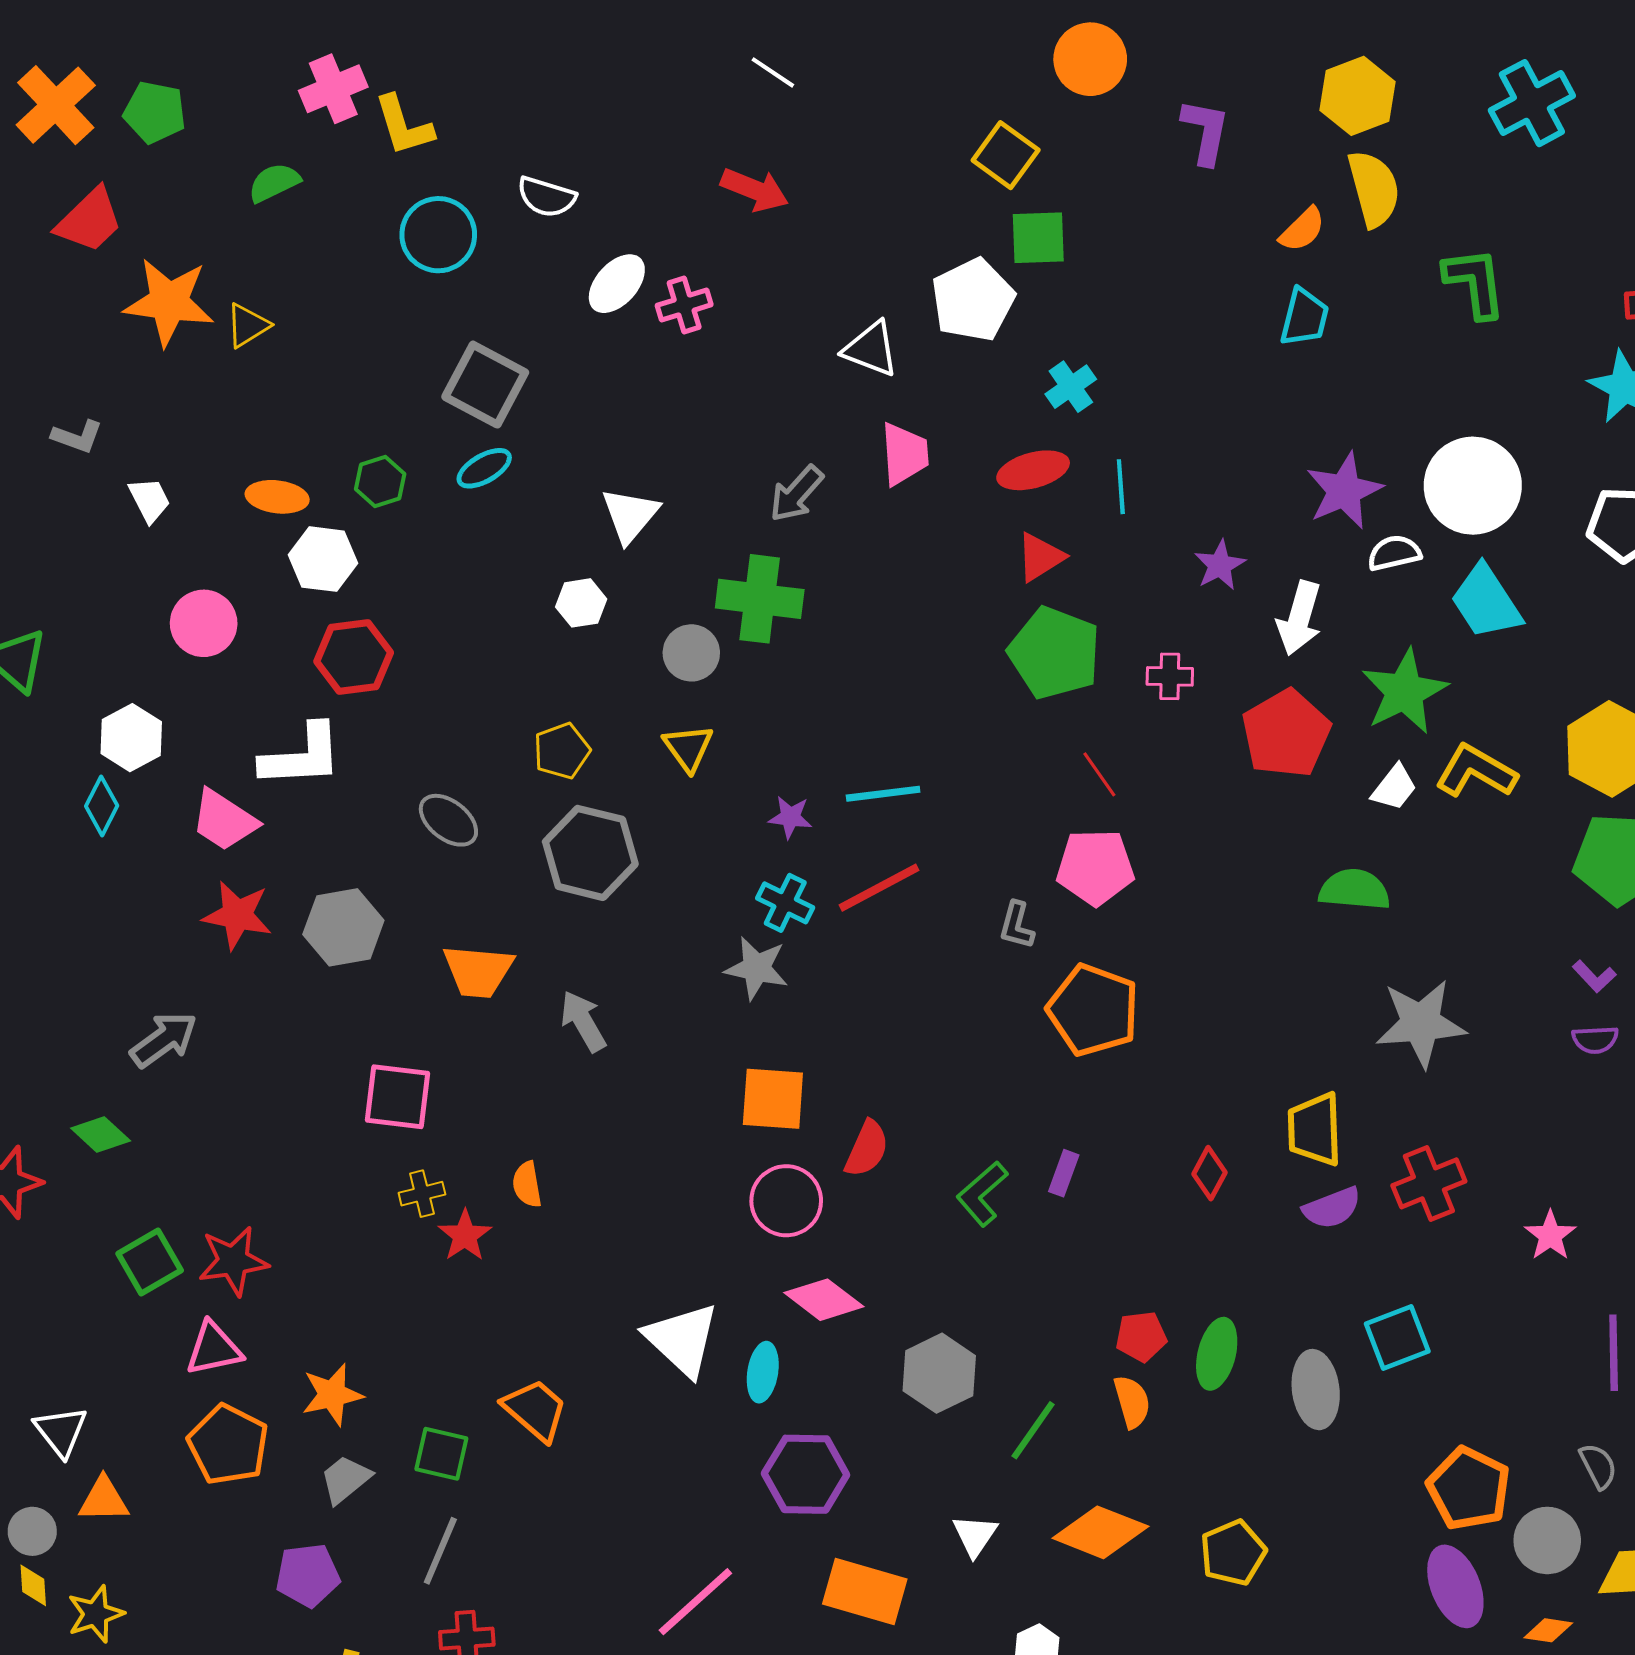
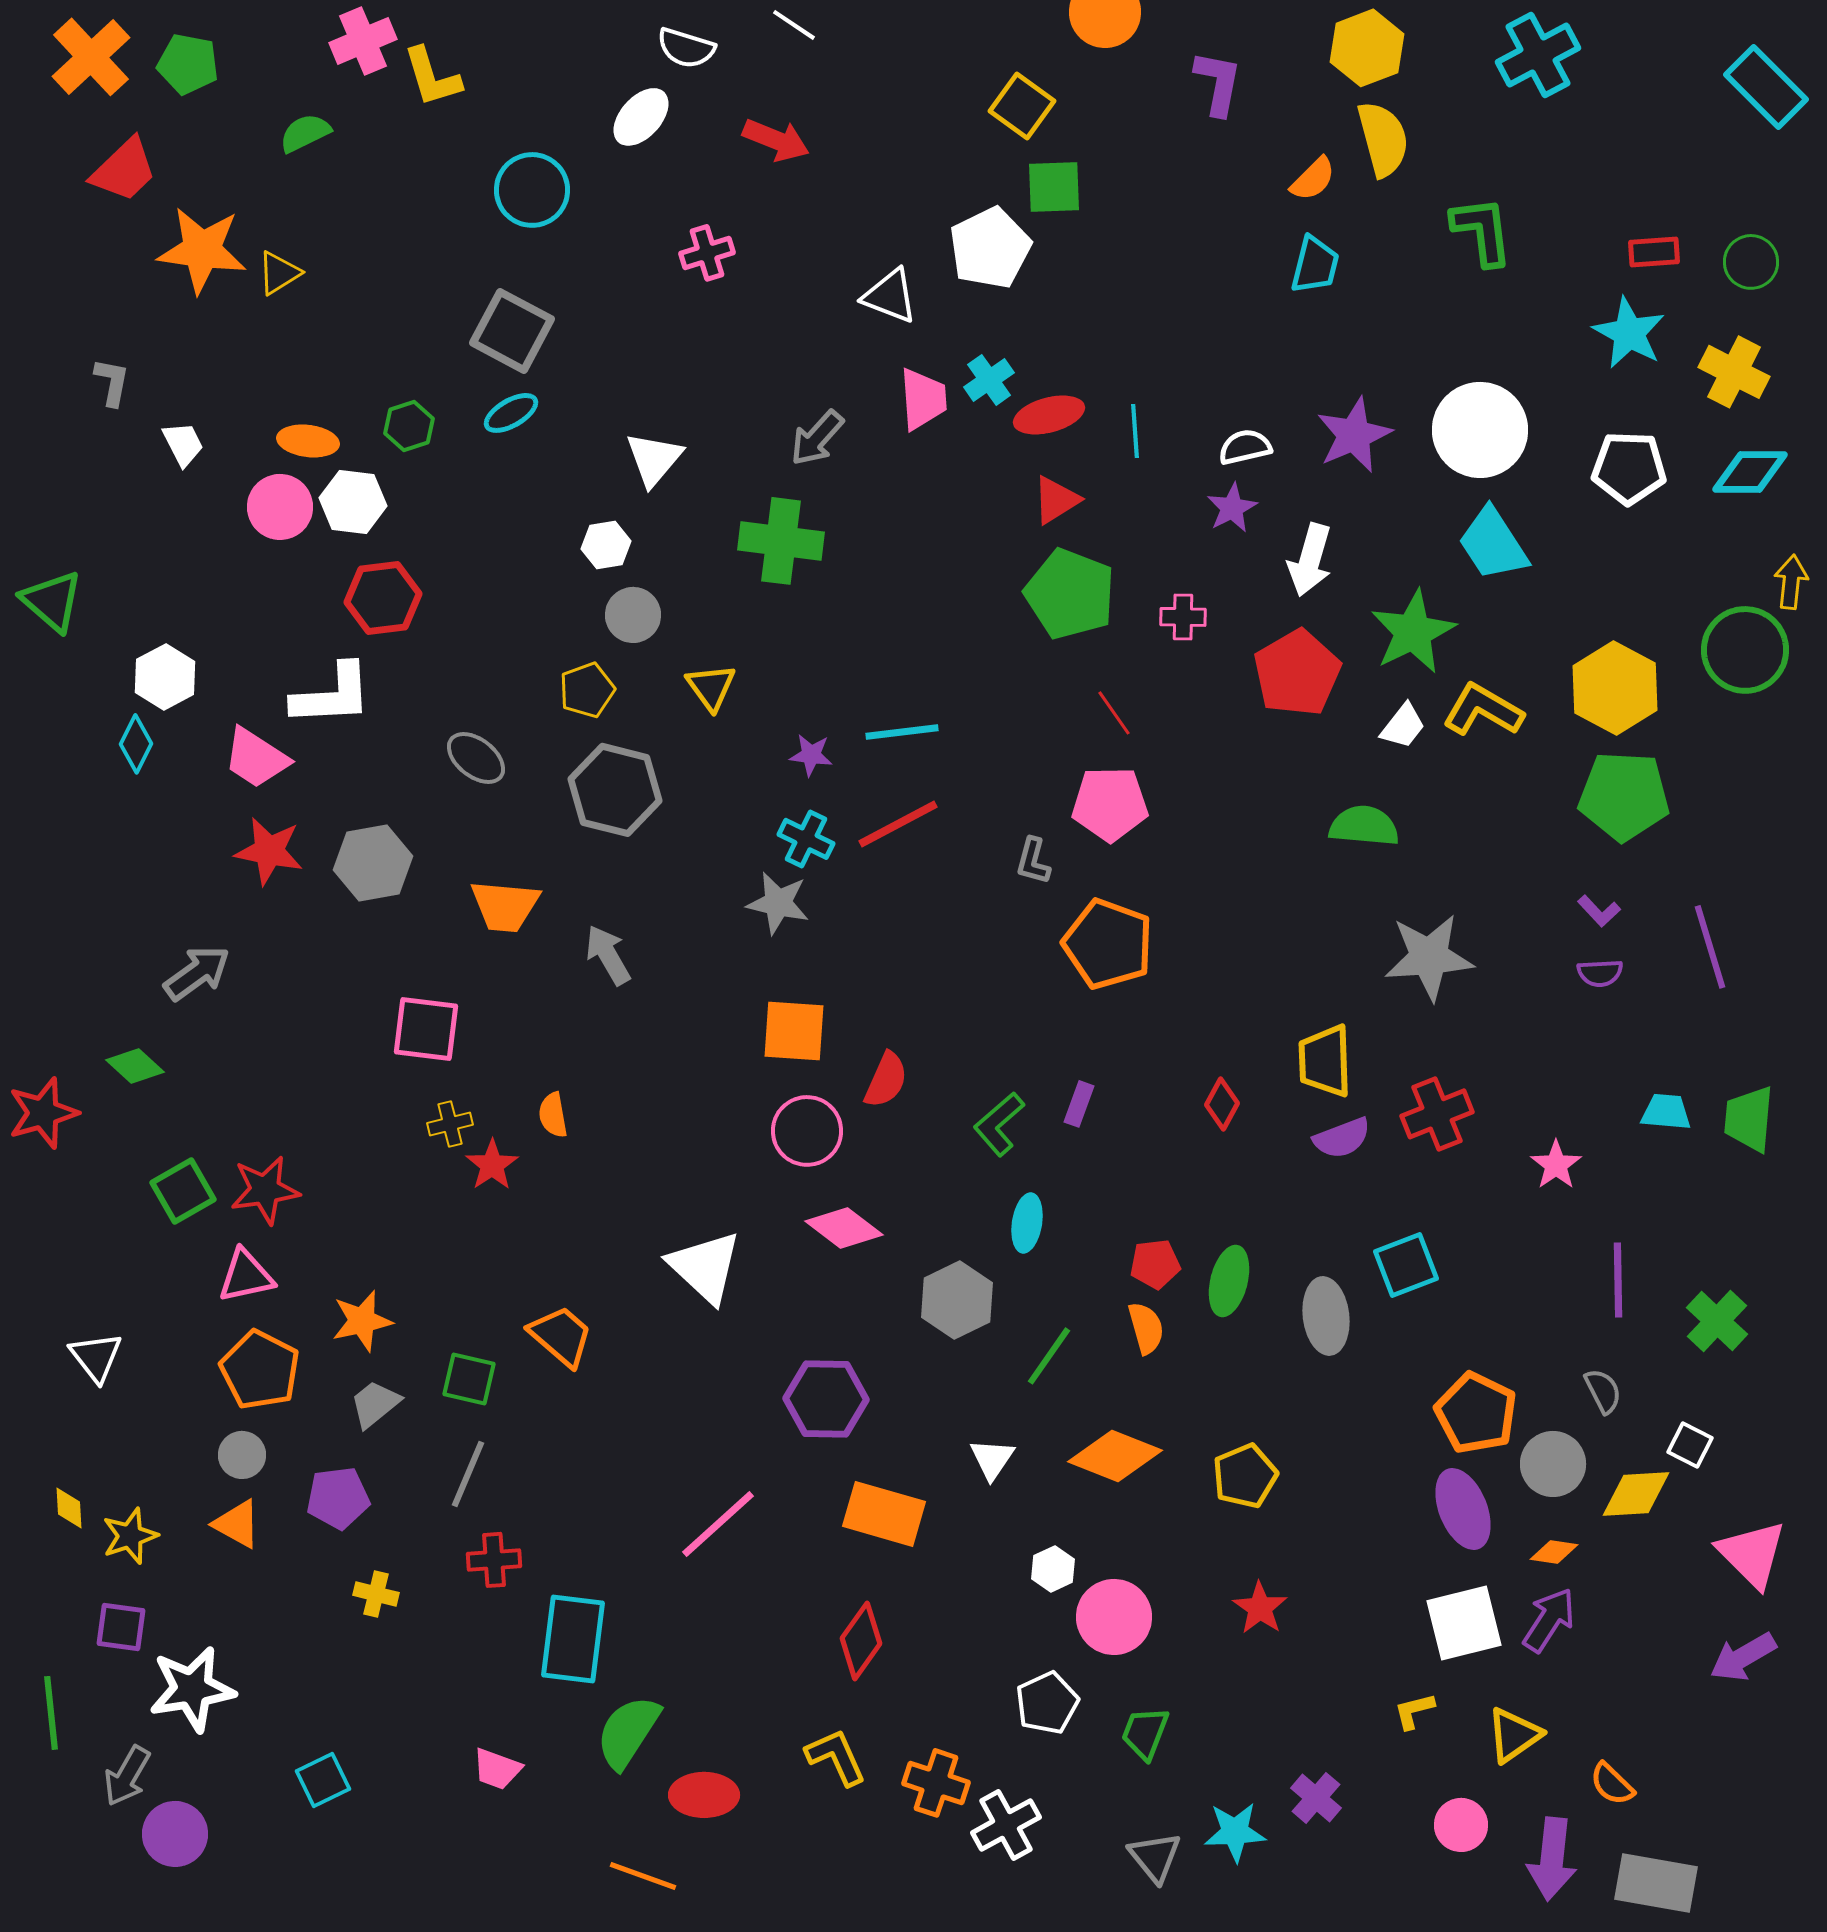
white semicircle: (546, 197) -> (686, 48), moved
cyan circle: (438, 235) -> (532, 190), moved
white ellipse: (617, 284) -> (641, 117), moved
cyan cross: (1071, 387) -> (989, 380), moved
gray L-shape: (77, 437) -> (112, 382), turned -99
white semicircle: (1394, 553) -> (1245, 447), moved
pink circle: (204, 623) -> (280, 507), moved
gray circle: (691, 653) -> (633, 615), moved
cyan ellipse: (763, 1372) -> (1027, 1223), moved
orange triangle: (104, 1500) -> (237, 1524), moved, turned 30
gray circle: (32, 1531) -> (242, 1455), moved

